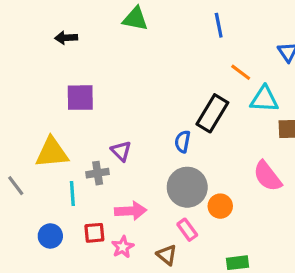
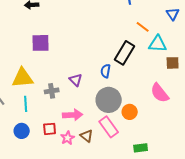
purple triangle: (121, 151) -> (76, 80), moved
cyan line: (72, 193) -> (26, 104), moved
pink rectangle: (187, 230) -> (109, 127), size x1.5
brown triangle: (167, 255) -> (87, 136), moved

